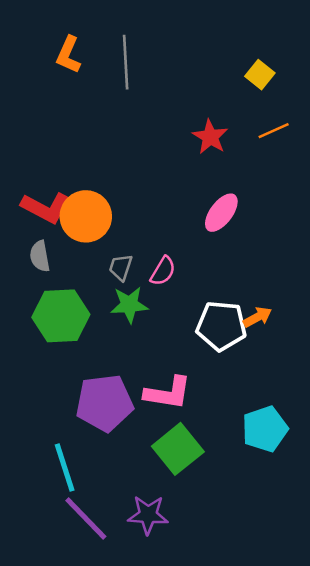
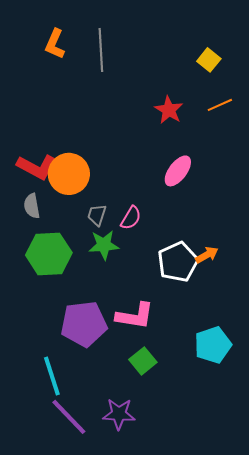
white pentagon: (221, 326) -> (178, 262), turned -30
green square: (178, 449) -> (143, 361), size x0.7

